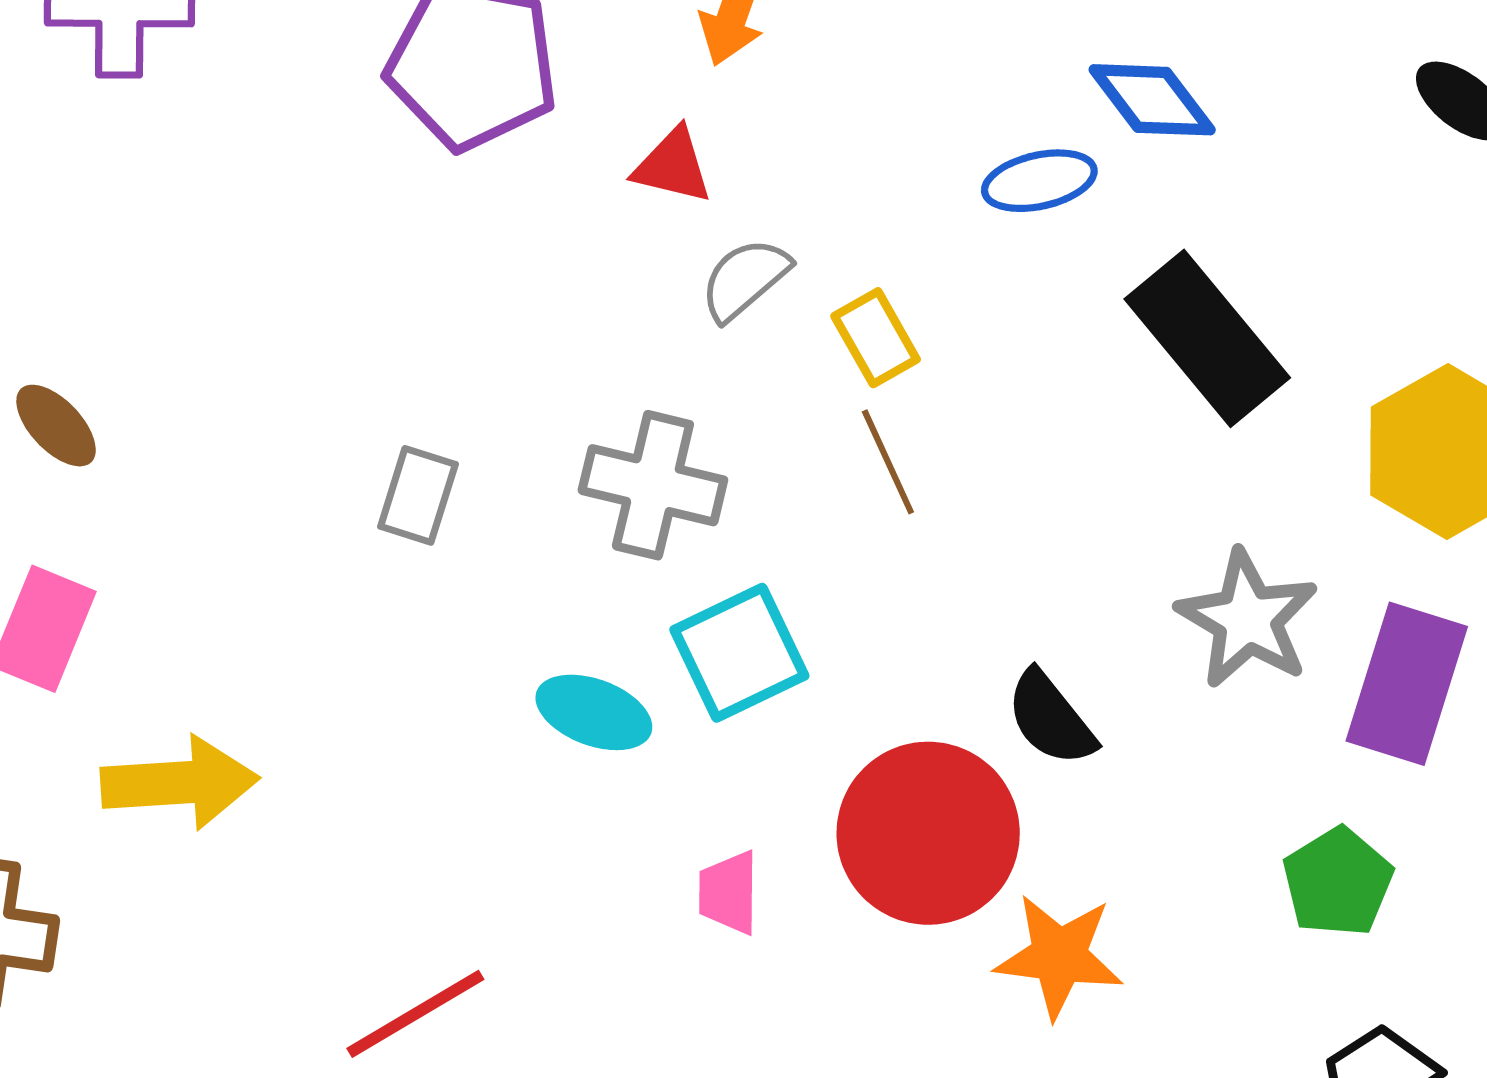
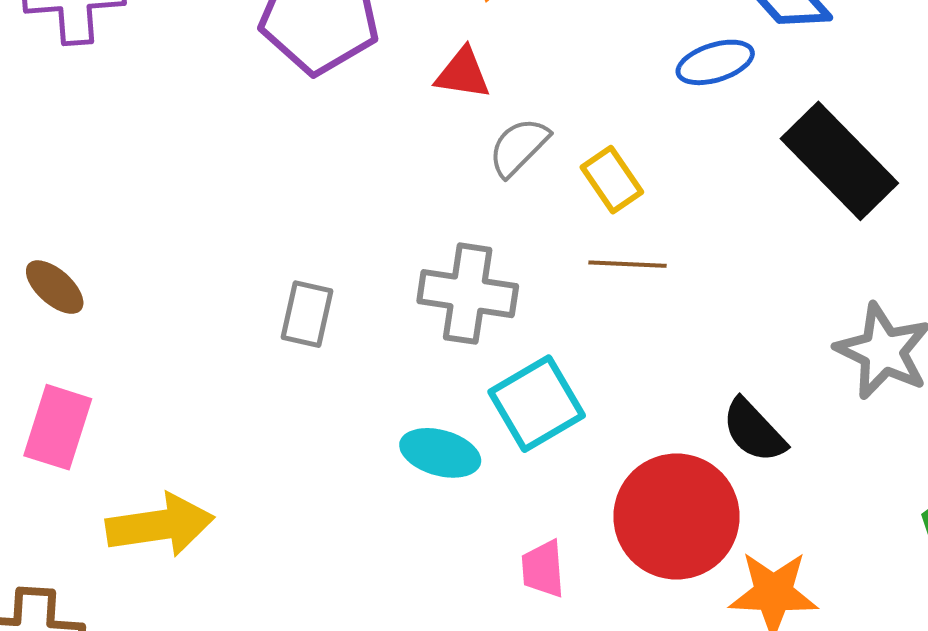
brown line: (888, 462) -> (628, 264), turned -58

